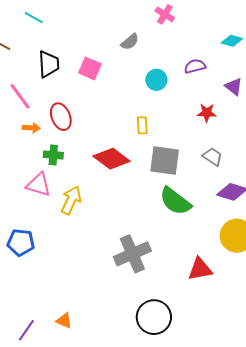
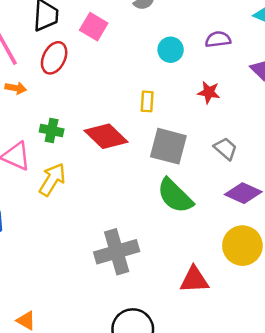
red star: (207, 113) -> (209, 92), moved
red ellipse: (61, 117) -> (54, 58), moved, turned 40
green cross: (53, 155) -> (52, 130), moved

